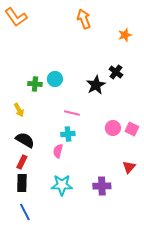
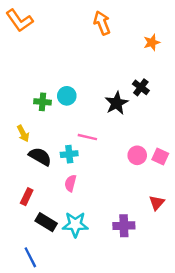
cyan cross: (68, 134) -> (69, 154), moved
black semicircle: (25, 140) -> (40, 157), moved
black rectangle: (22, 183) -> (46, 222), moved, turned -60

